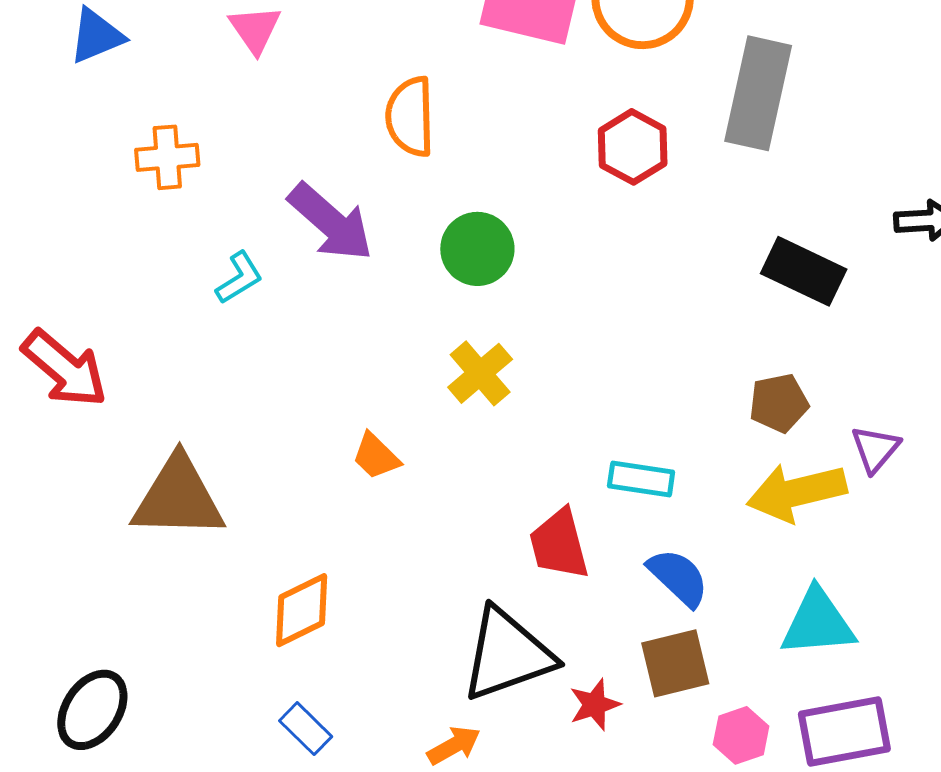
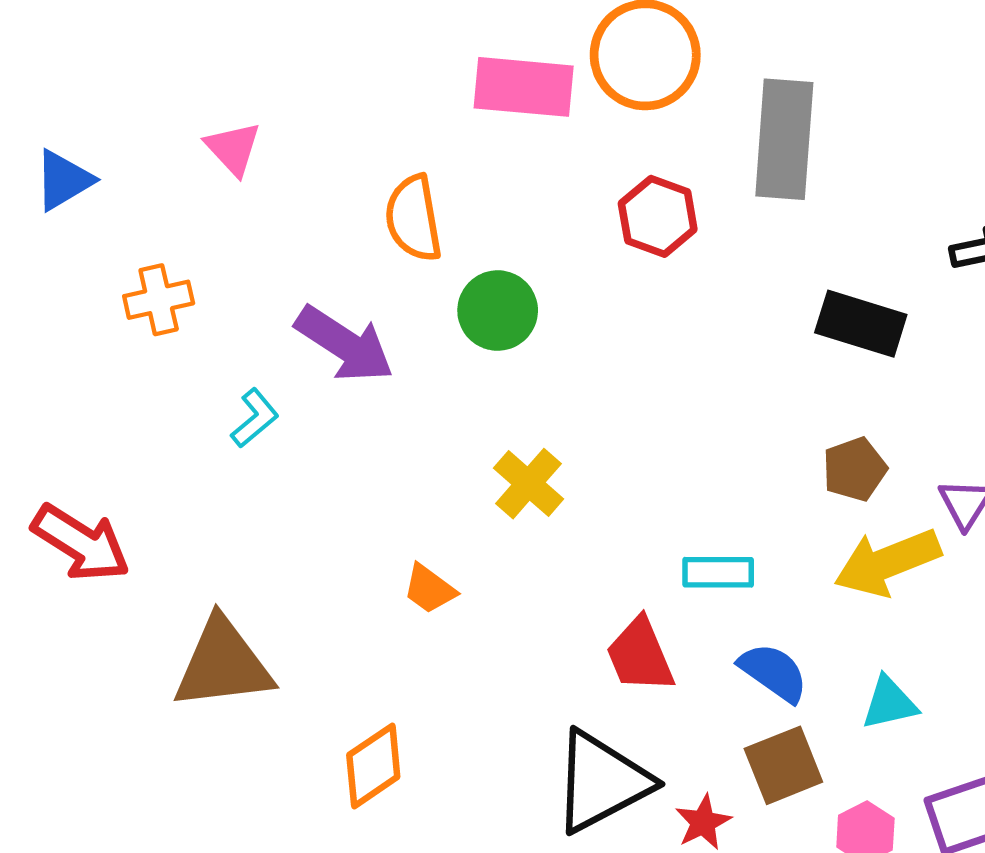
green circle: (477, 249) -> (498, 311), moved
cyan triangle: (818, 623) -> (889, 703), moved, size x0.7

